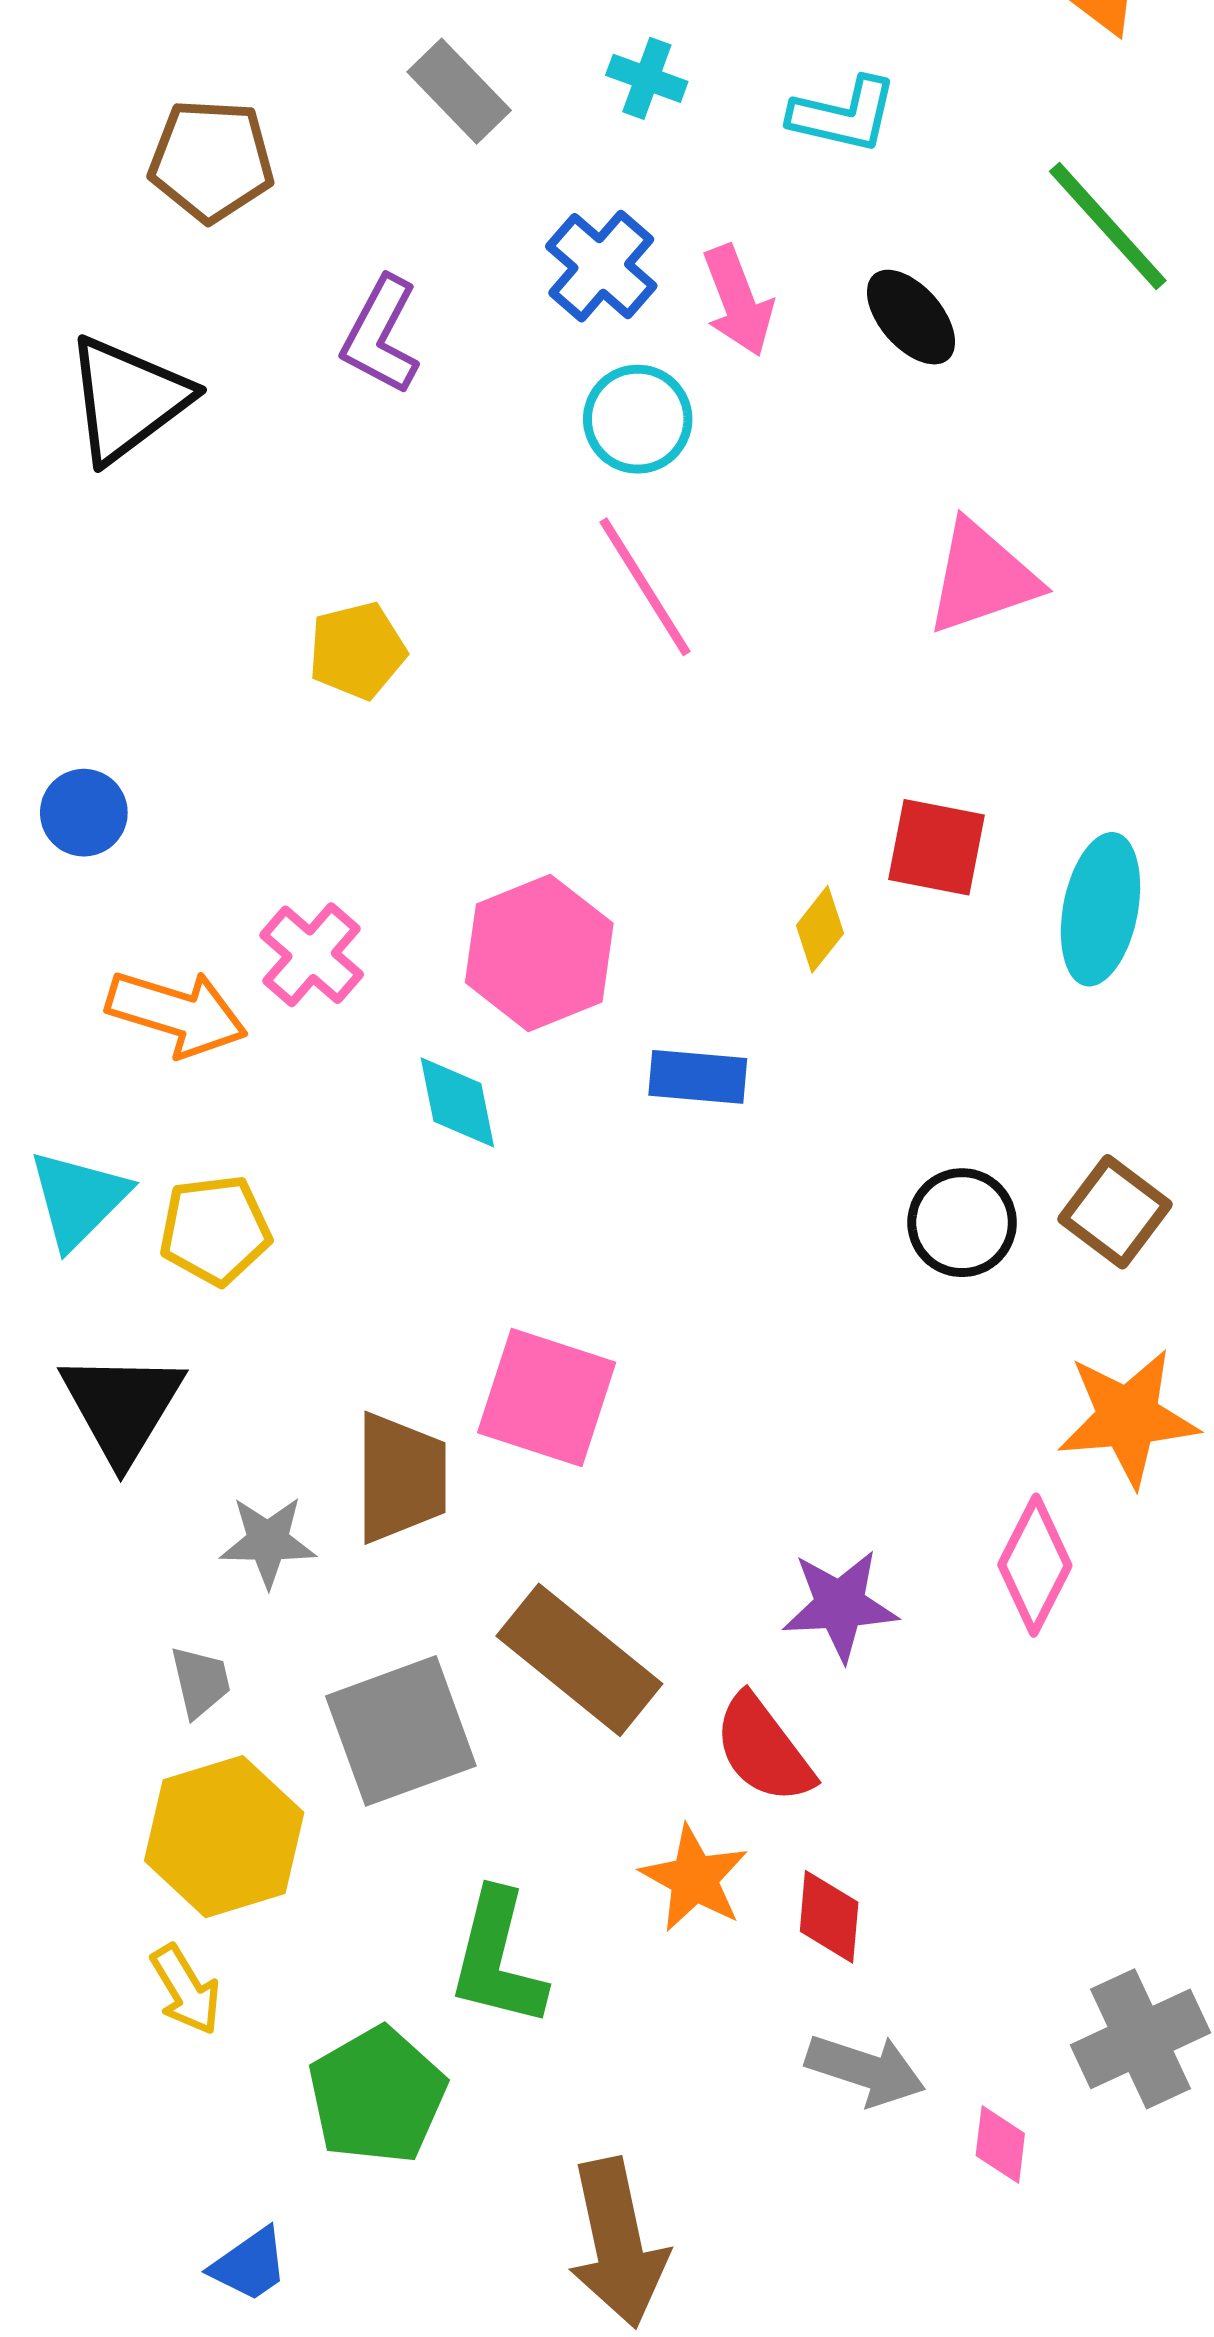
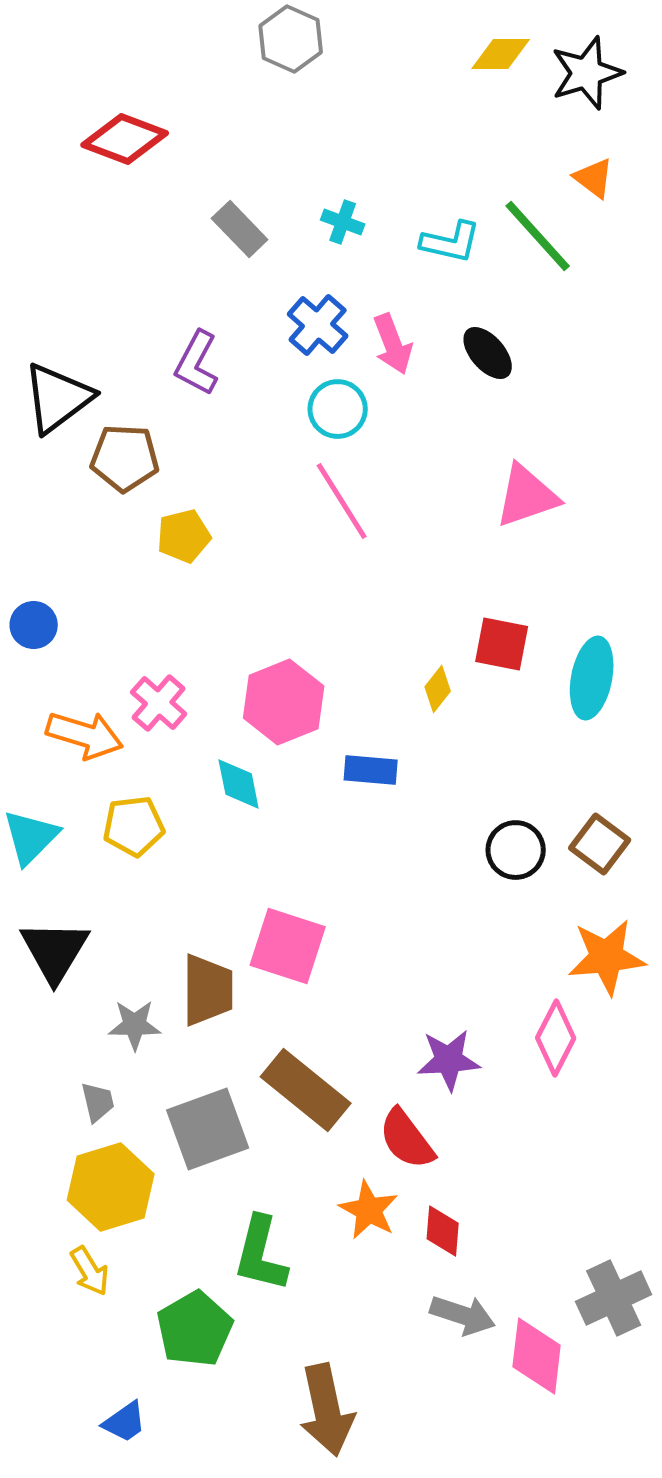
brown pentagon: (211, 160) -> (125, 458), moved
green line: (1108, 226) -> (538, 236), moved
yellow pentagon: (215, 1230) -> (134, 826), moved
pink diamond: (1000, 2145) -> (537, 1356), size x1.8

